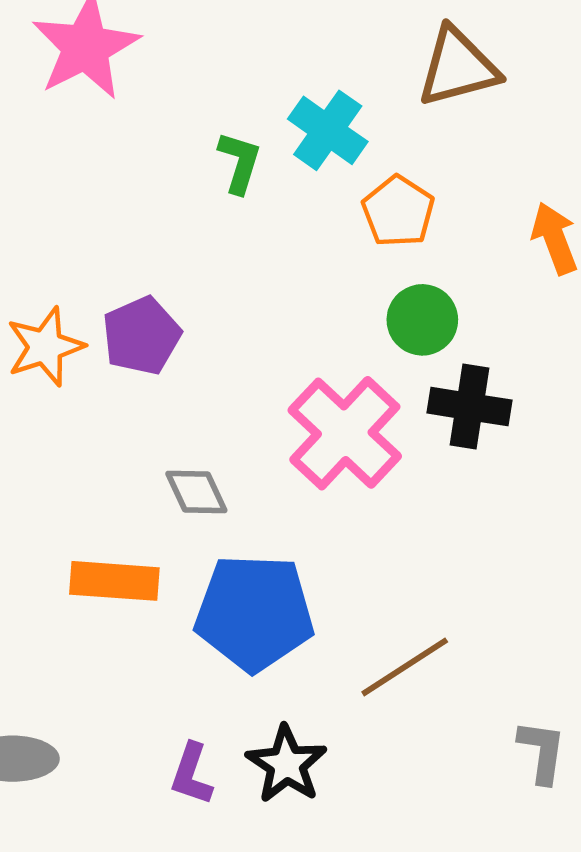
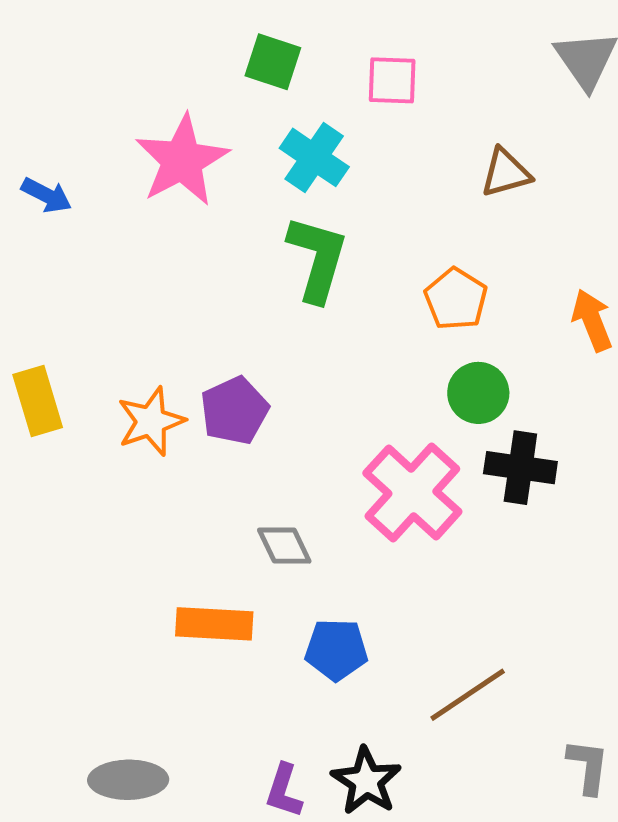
brown triangle: (458, 67) -> (506, 173), size x0.7
cyan cross: (328, 130) -> (314, 157), moved
green L-shape: (240, 162) -> (317, 259), size x1.6
blue pentagon: (254, 613) -> (336, 650), size x0.6

